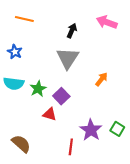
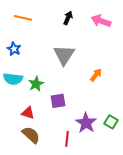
black arrow: (72, 31) -> (68, 18), moved
purple square: (61, 96) -> (58, 101), moved, turned 35
red triangle: (50, 114) -> (28, 113), moved
brown semicircle: (21, 144) -> (31, 135), moved

